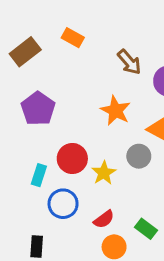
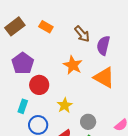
orange rectangle: (73, 38) -> (46, 27), moved
gray circle: (139, 156) -> (88, 122), moved
red circle: (72, 159) -> (39, 85), moved

